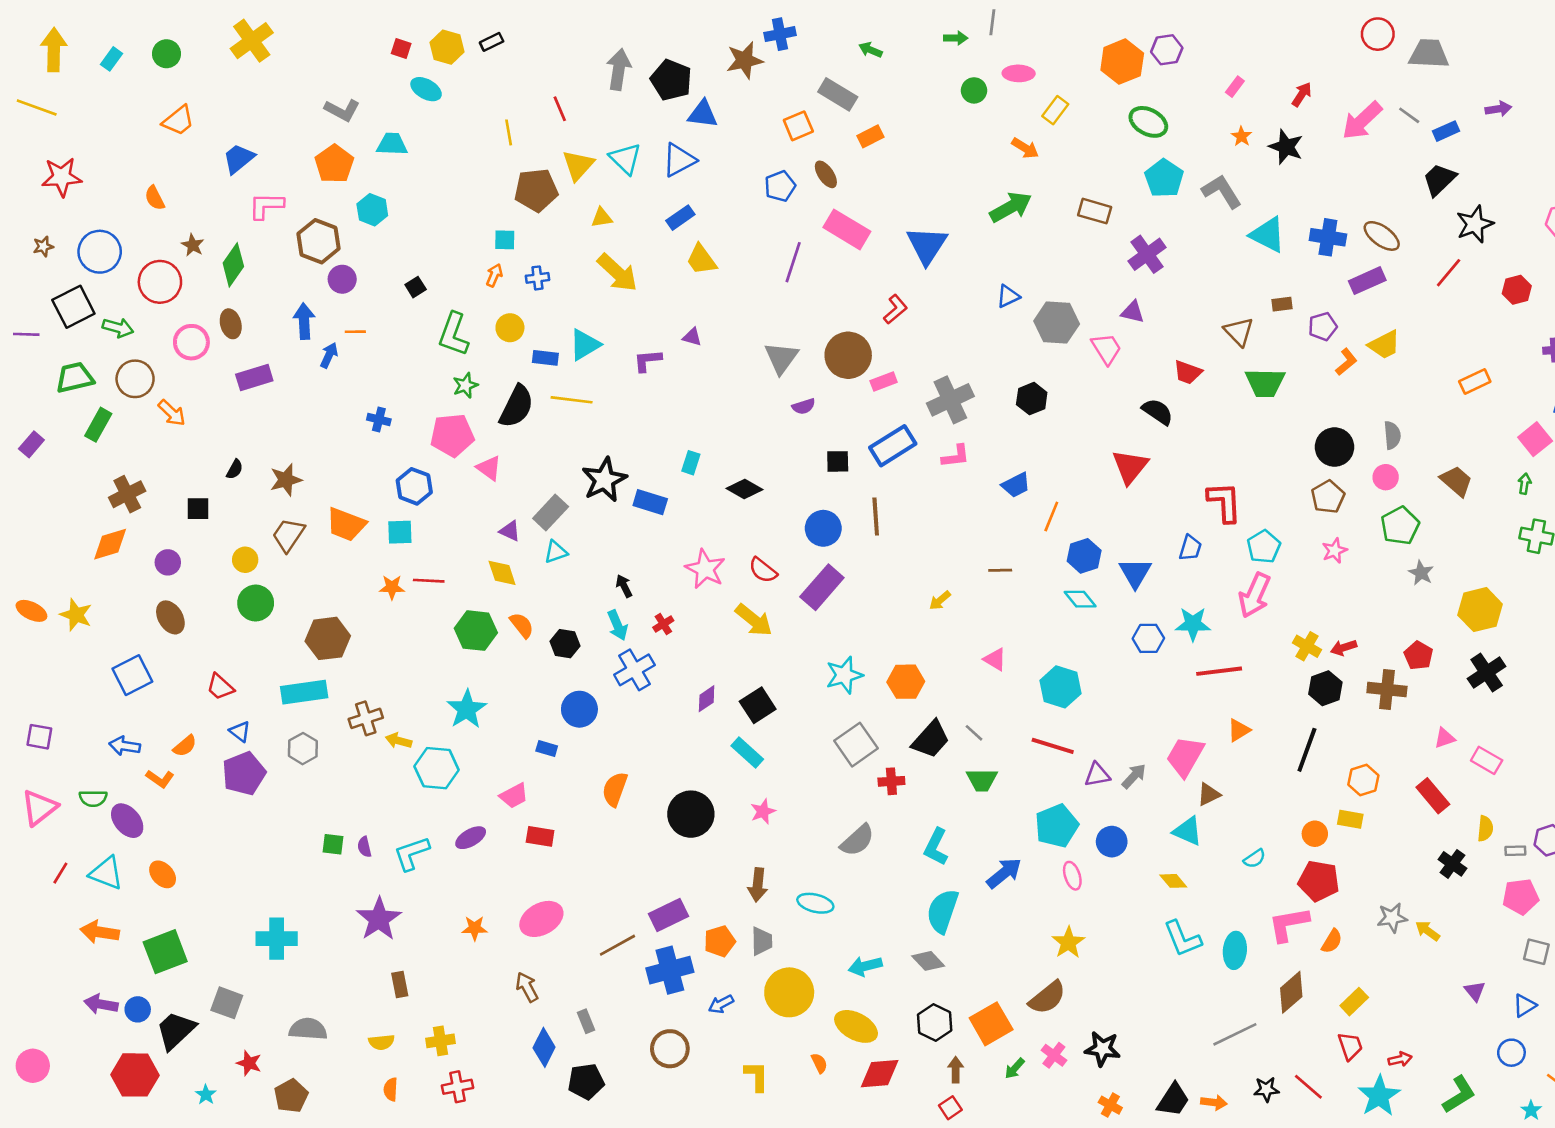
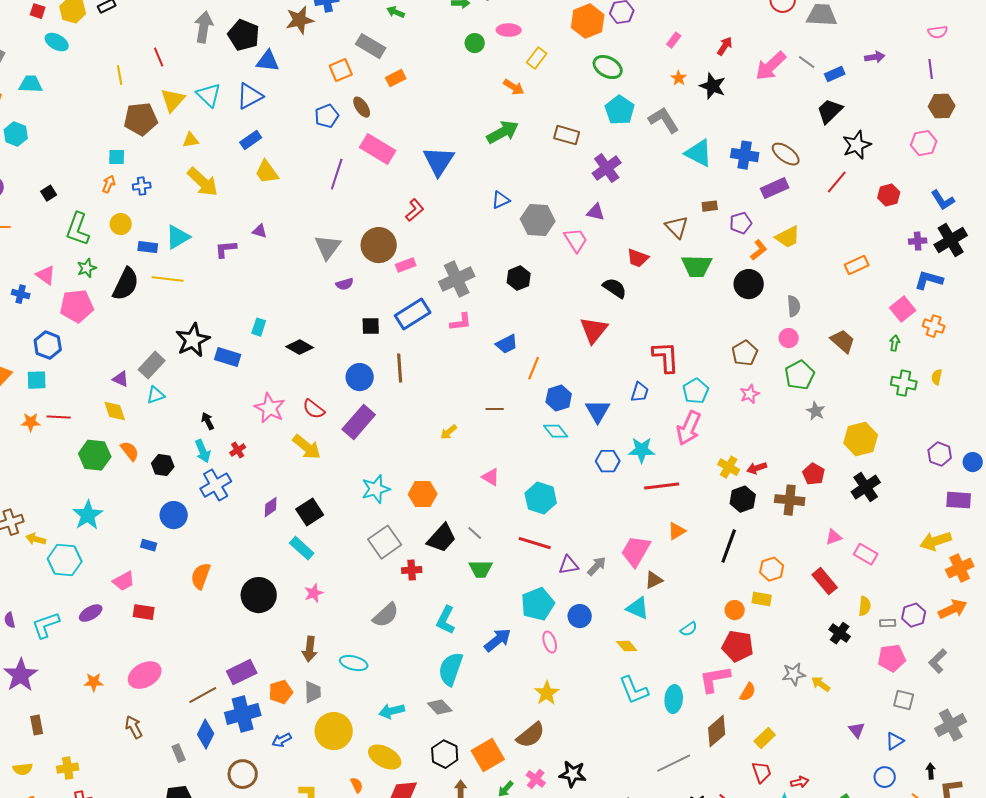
black circle: (1335, 447) -> (749, 284), moved
pink triangle: (489, 468) -> (46, 275), moved
blue diamond: (544, 1047) -> (206, 734), moved

